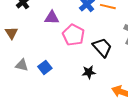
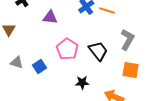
pink pentagon: (73, 35) -> (67, 49), moved
black star: (89, 72) -> (82, 83), moved

